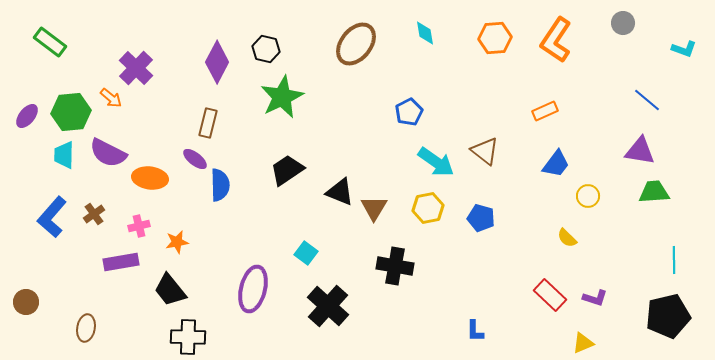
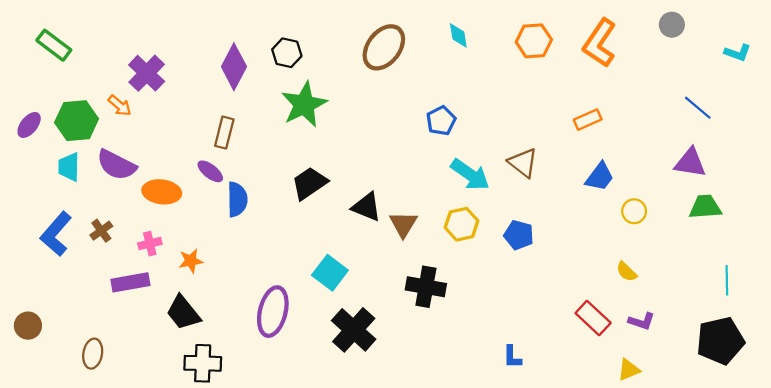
yellow semicircle: (567, 238) -> (627, 272), moved
cyan square: (306, 253) -> (330, 273), size x1.4

